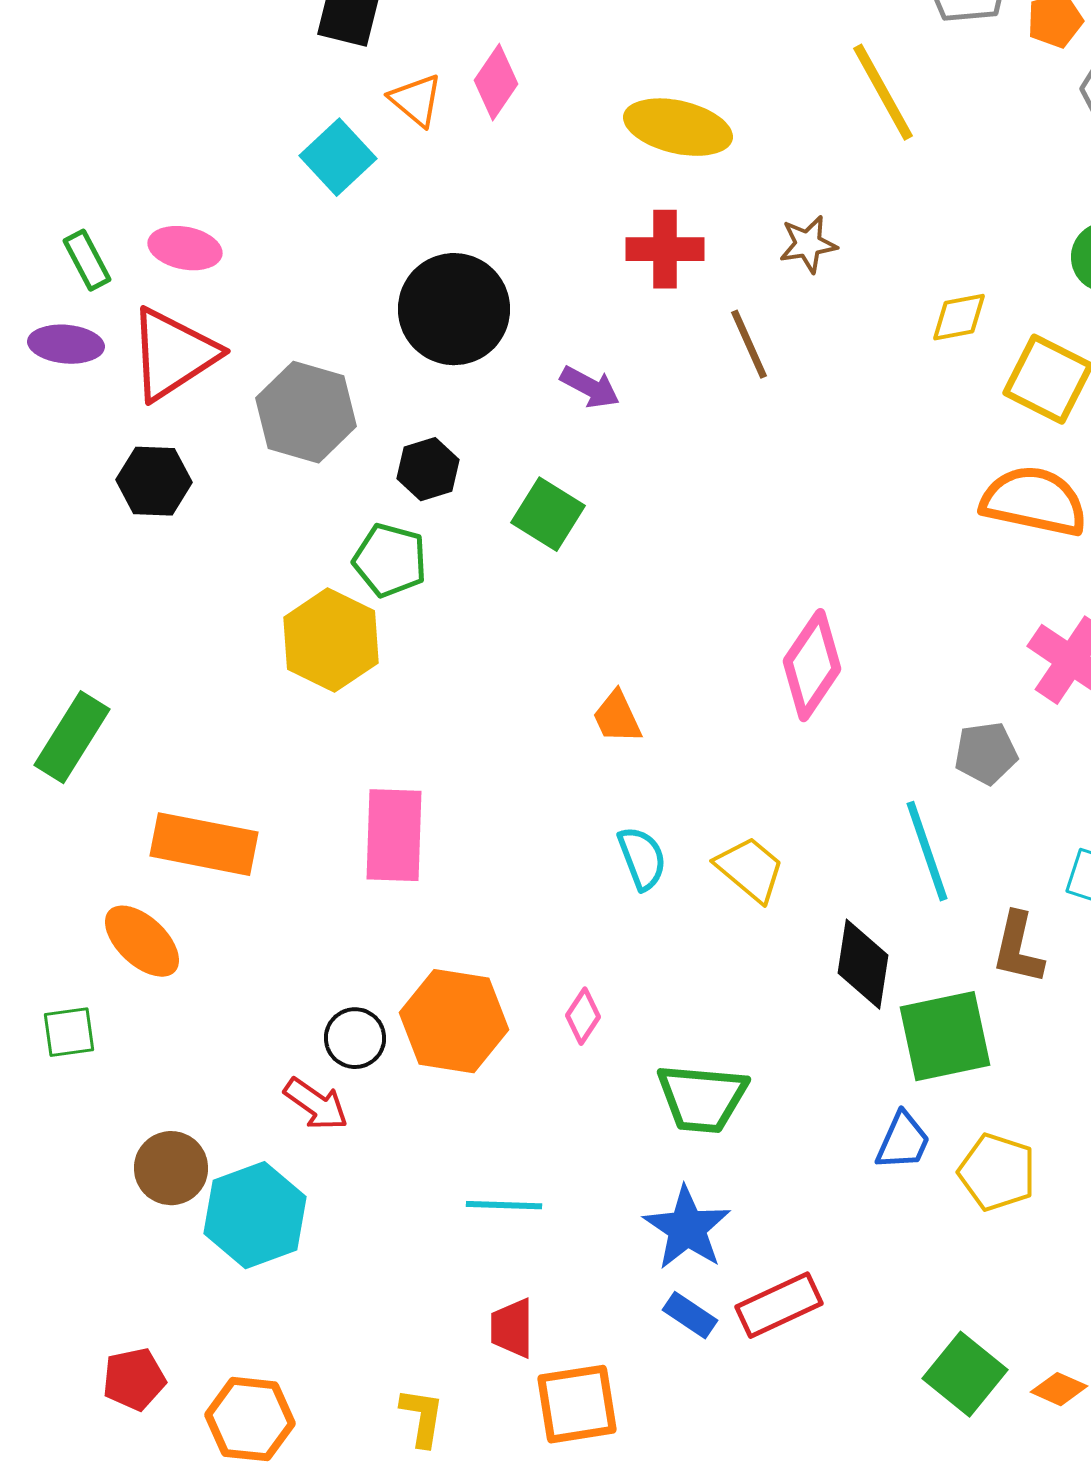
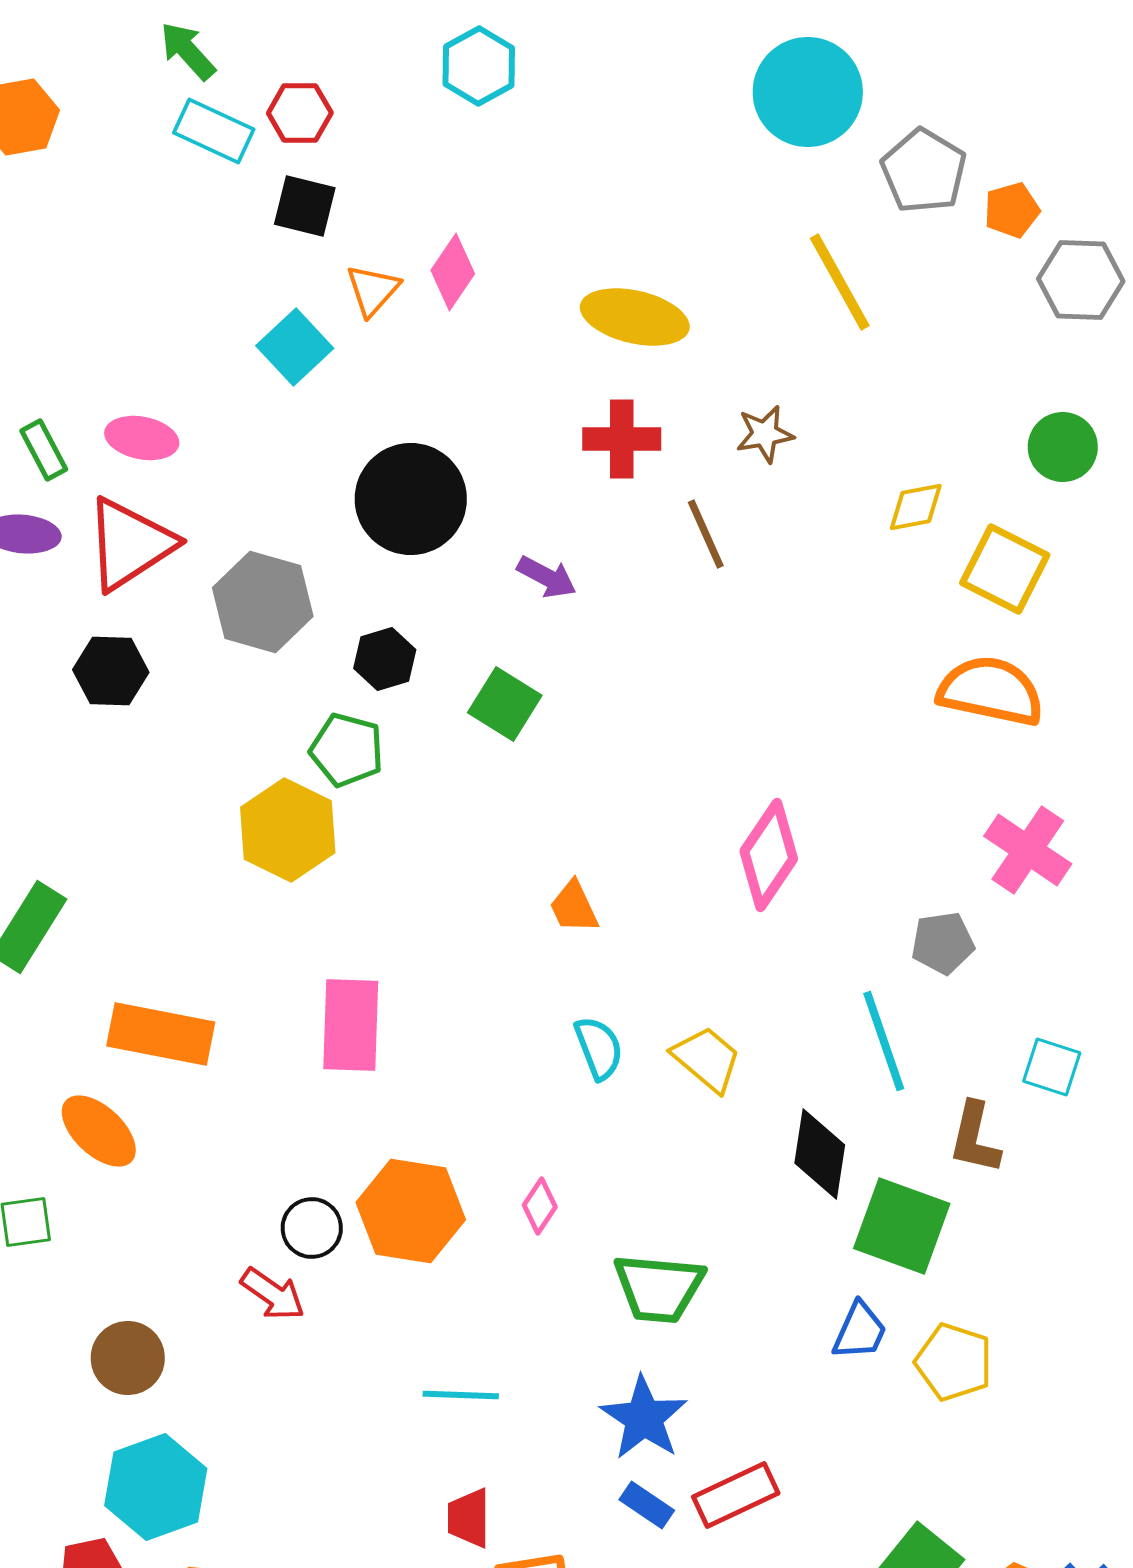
orange triangle: (416, 100) -> (373, 290), turned 32
green square: (945, 1036) -> (902, 1226), turned 32
cyan hexagon: (255, 1215) -> (156, 1487), moved

